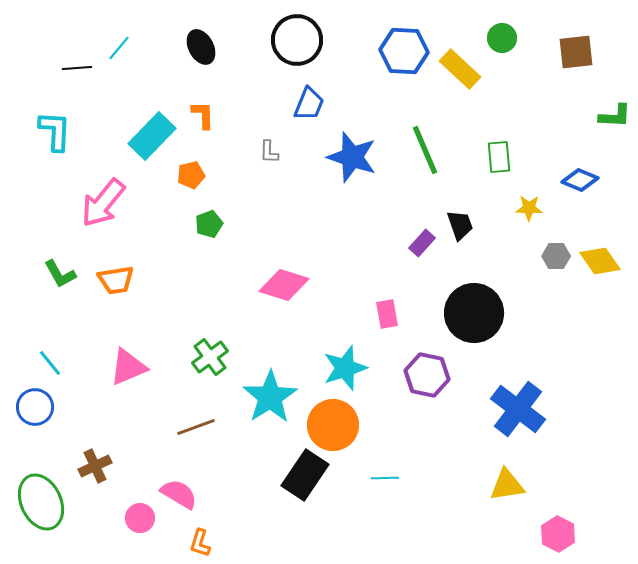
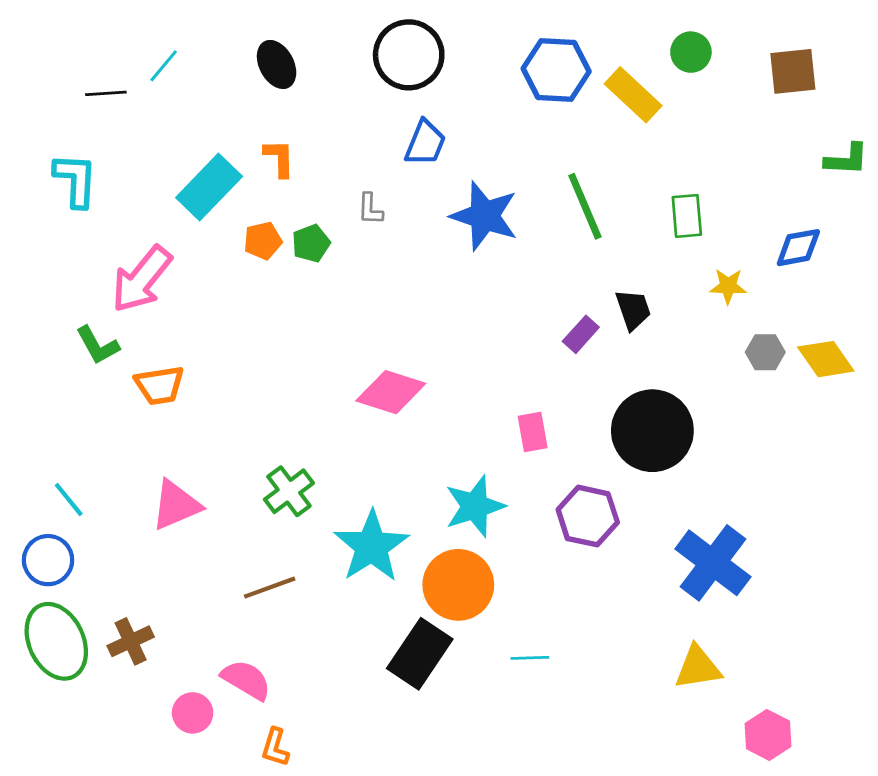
blue diamond: (580, 180) -> (798, 248), turned -33
green pentagon: (209, 224) -> (311, 243), moved
green L-shape: (60, 274) -> (98, 345), moved
green ellipse: (41, 502) -> (56, 641), moved

